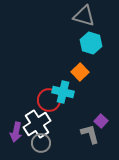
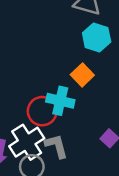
gray L-shape: (90, 134) -> (56, 146), moved

